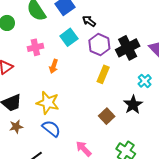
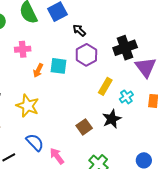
cyan square: (69, 37) -> (59, 66), moved, turned 36
black cross: (128, 48) -> (125, 48), moved
yellow rectangle: (103, 74) -> (105, 86), moved
blue semicircle: (51, 129) -> (35, 142), moved

